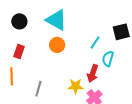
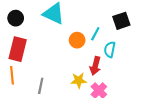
orange circle: (57, 45) -> (77, 40), moved
red rectangle: (19, 51) -> (18, 49), size x1.6

